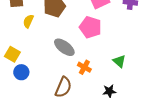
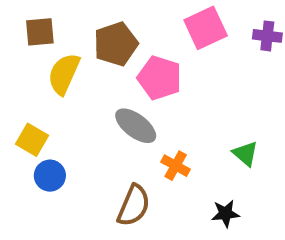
yellow semicircle: (28, 21) -> (64, 74), size x1.5
pink pentagon: (90, 27) -> (160, 78), moved

